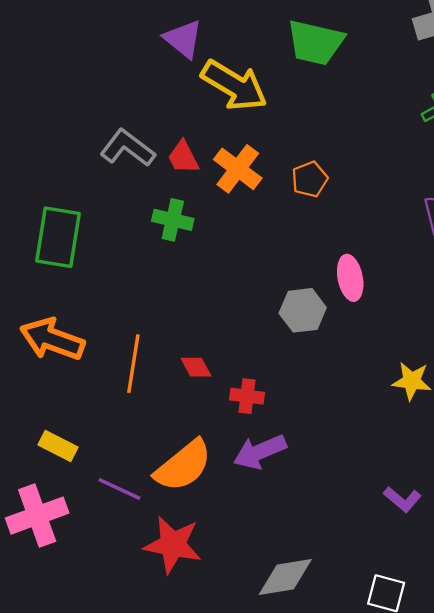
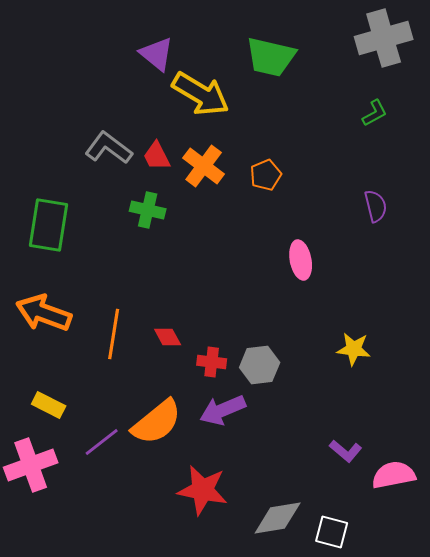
gray hexagon: (303, 310) -> (260, 365), moved
purple line: (119, 489) -> (102, 442), turned -63
red star: (173, 545) -> (203, 490), moved
gray diamond: (285, 577) -> (278, 518), moved

